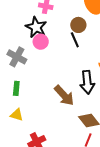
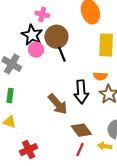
brown circle: (78, 25) -> (56, 37), moved, size x1.5
black line: (75, 40) -> (62, 54), moved

